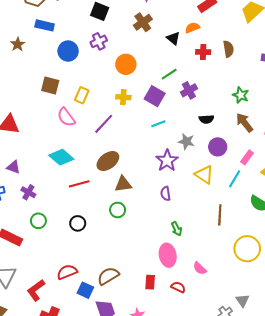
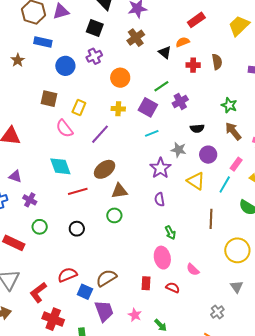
cyan diamond: (61, 157) -> (60, 166), turned 30
gray triangle: (242, 300) -> (237, 287), moved

